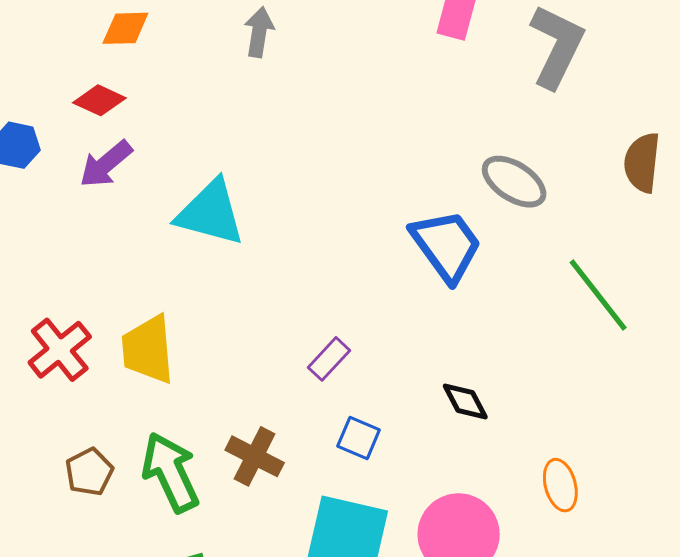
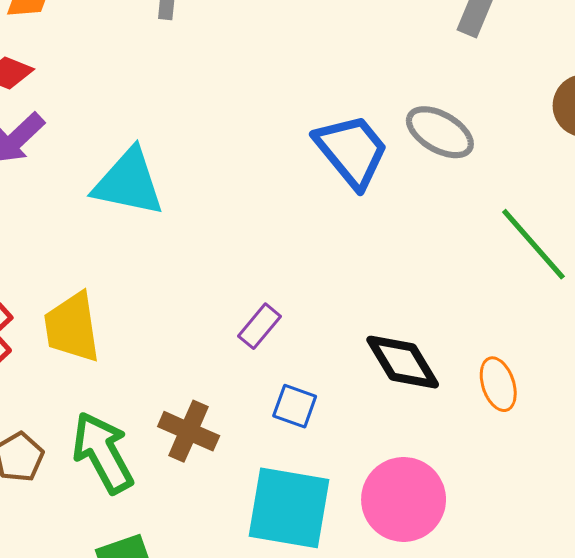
blue trapezoid: (446, 245) -> (352, 151), moved
black diamond: (465, 402) -> (403, 362), size x1.5
orange ellipse: (560, 485) -> (498, 384), moved

